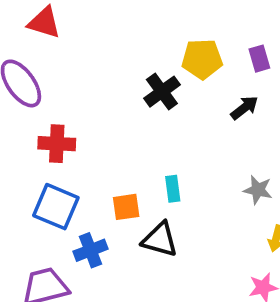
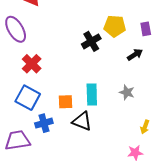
red cross: (57, 144) -> (32, 64), turned 36
cyan rectangle: (173, 189) -> (92, 94), size x1.5
gray star: (258, 190) -> (127, 92), moved

